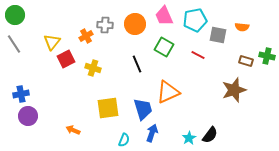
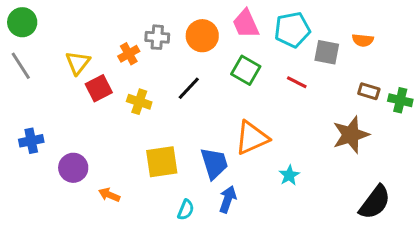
green cross: (267, 56) -> (400, 100), moved
black line: (137, 64) -> (189, 88), moved, turned 66
purple circle: (28, 116) -> (73, 168), moved
black semicircle: (210, 135) -> (375, 202), moved, size x1.4
cyan star: (189, 138) -> (289, 175), moved

